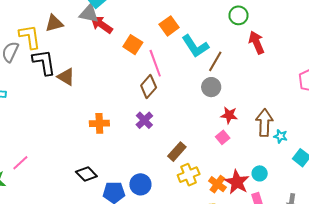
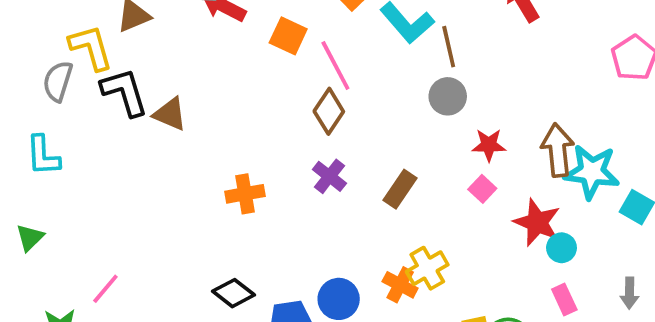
brown line: (215, 61) -> (449, 47), turned -35
cyan star: (281, 136) -> (592, 172), size x2.0
brown rectangle: (177, 152) -> (400, 189), moved
red star: (237, 182) -> (537, 222), moved
orange cross: (217, 184) -> (400, 285), moved

